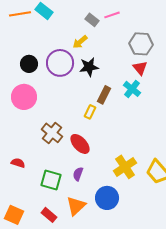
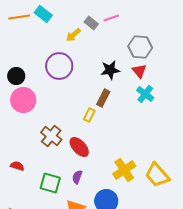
yellow arrow: (80, 42) -> (73, 35), moved
black circle: (29, 64) -> (16, 76), moved
black star: (89, 67) -> (110, 70), moved
cyan cross: (132, 89) -> (145, 94), moved

